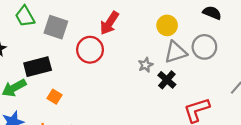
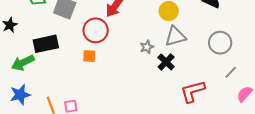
gray circle: (204, 47) -> (220, 43), moved
orange square: (55, 97) -> (89, 56), moved, turned -32

